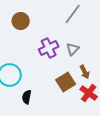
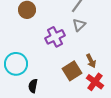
gray triangle: (73, 49) -> (79, 25), moved

